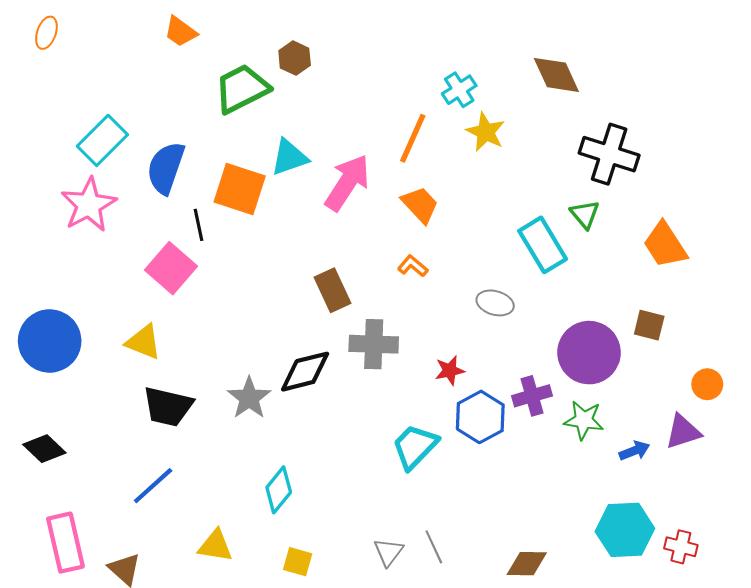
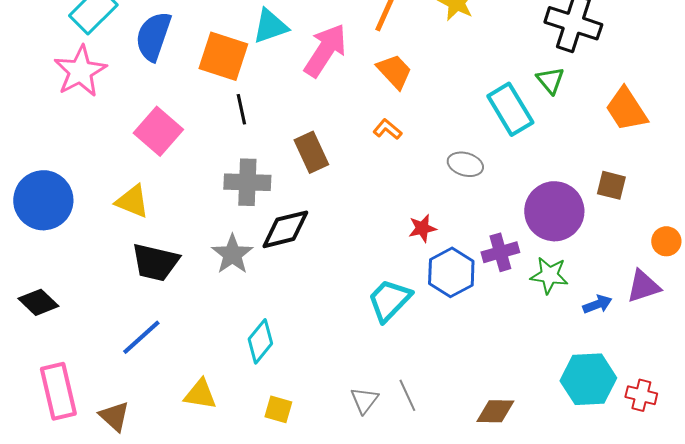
black line: (198, 225) -> (241, 109), moved
gray cross: (374, 344) -> (247, 182), moved

